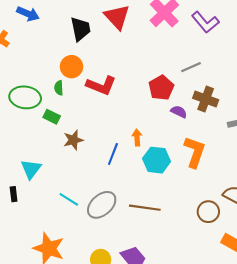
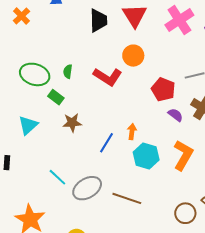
orange circle: (71, 67) -> (133, 56), moved
red pentagon: (161, 88) -> (163, 89), turned -30
cyan triangle: (31, 169) -> (28, 125), moved

